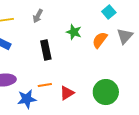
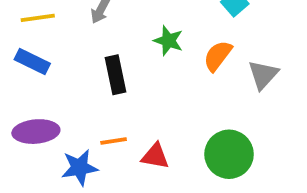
gray triangle: (125, 36) -> (263, 75), moved
red triangle: (67, 93) -> (155, 156), turned 42

